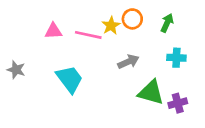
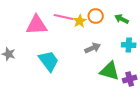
green arrow: (167, 23) -> (122, 19), turned -88
pink triangle: (53, 31) -> (37, 25), size x1.6
pink line: (88, 35) -> (64, 17), moved

